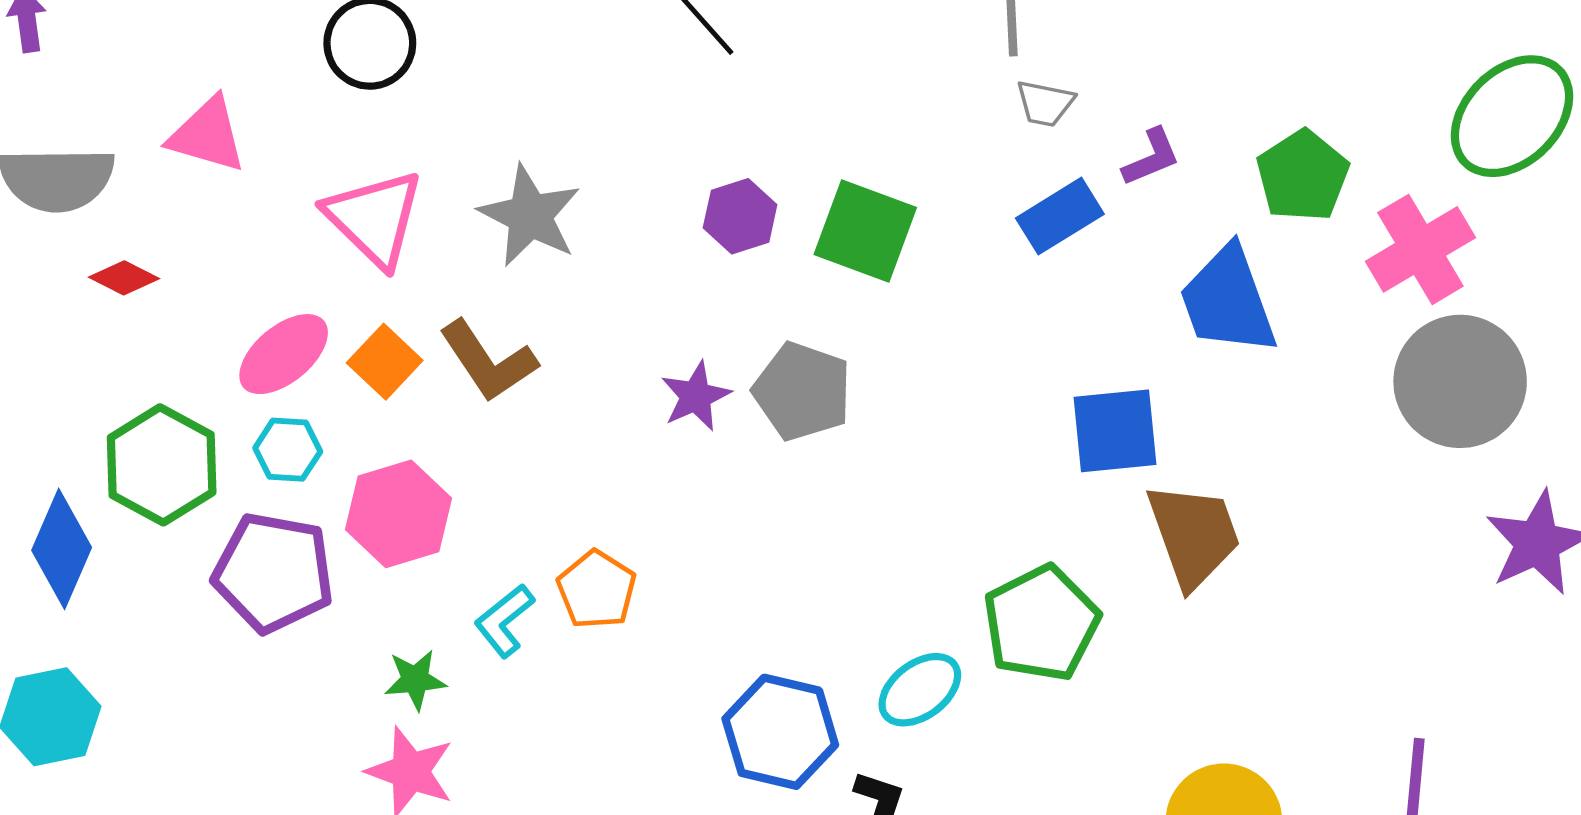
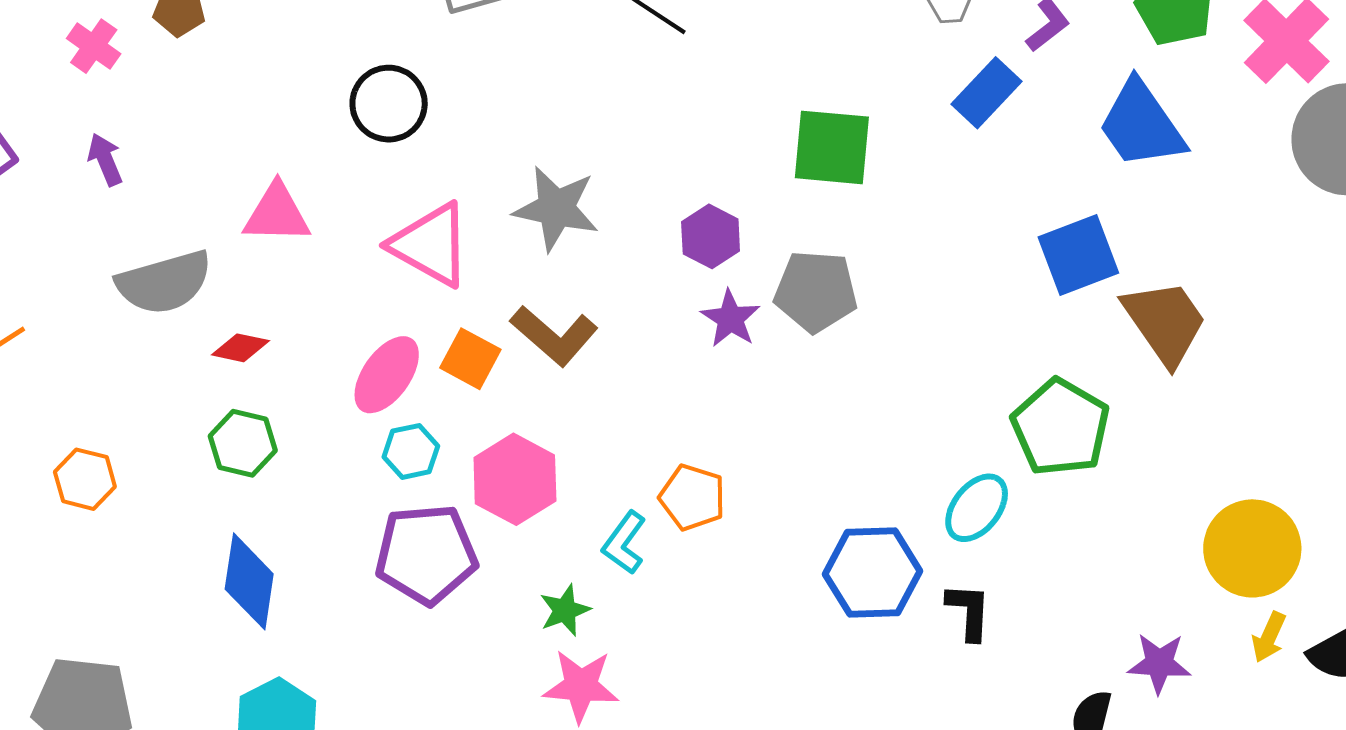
purple hexagon: (740, 216) -> (711, 236), moved
green hexagon: (162, 465) -> (243, 443), moved, size x0.7

